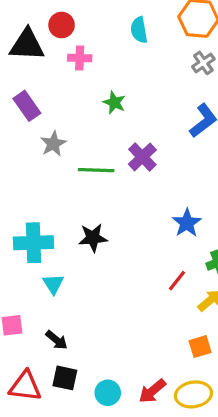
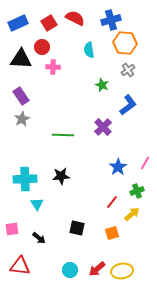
green star: (114, 103) -> (102, 85), moved
gray star: (53, 144) -> (22, 119), moved
purple cross: (142, 157) -> (103, 127), moved
orange square: (200, 347) -> (112, 233), moved
black square: (65, 378) -> (77, 228), moved

